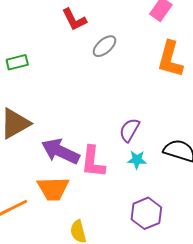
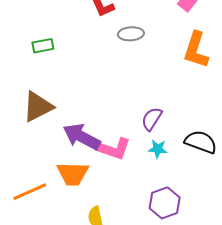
gray ellipse: (105, 46) -> (131, 34), turned 35
pink L-shape: (93, 162) -> (114, 149), turned -80

